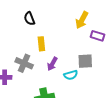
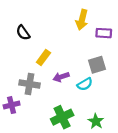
yellow rectangle: (41, 44) -> (43, 58), turned 56
purple arrow: (52, 64) -> (61, 77), turned 56

